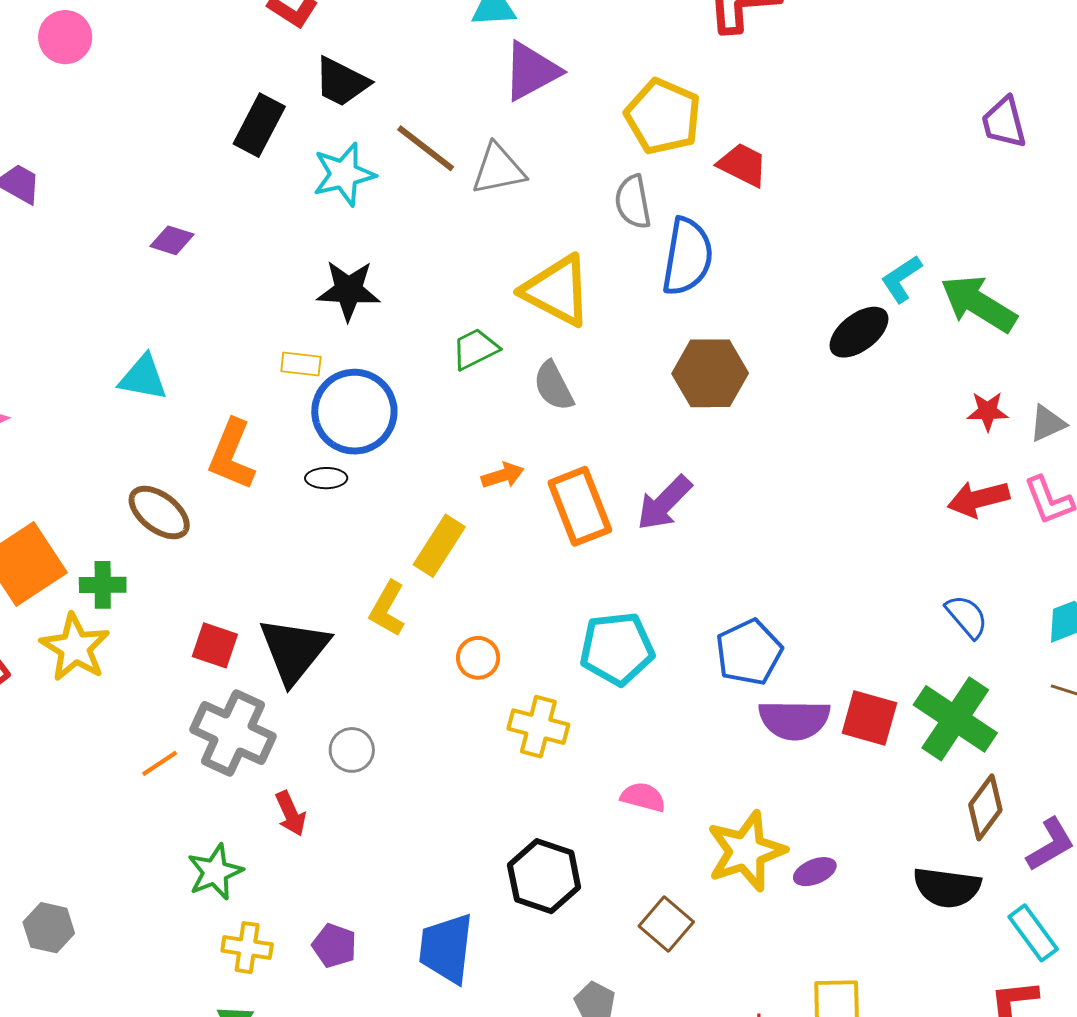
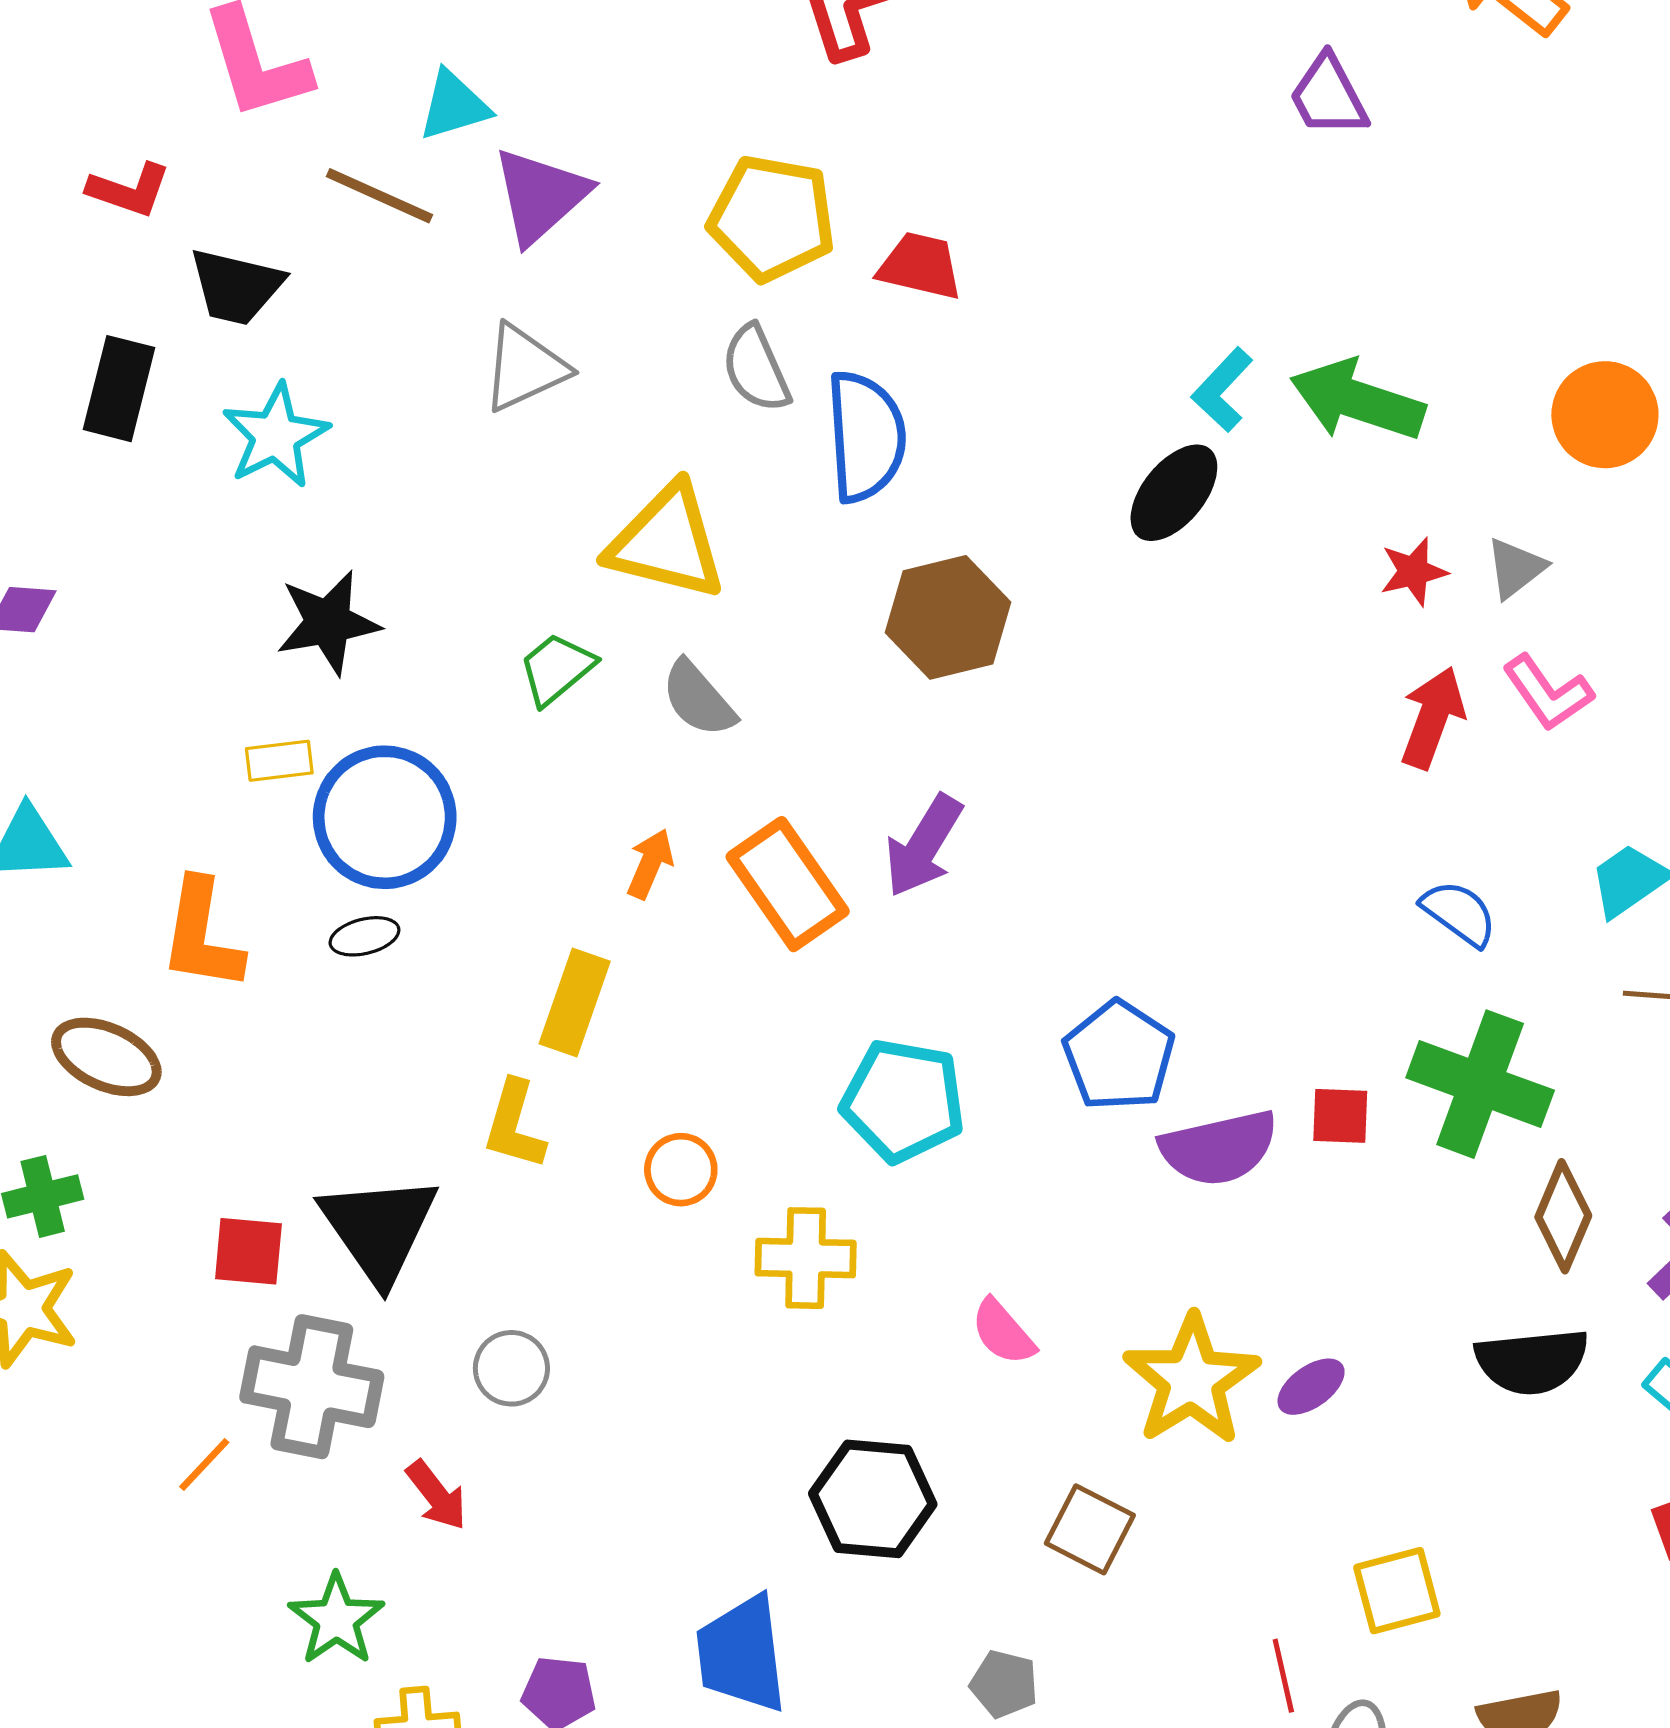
brown line: (426, 148) -> (379, 196), moved
orange arrow: (503, 475) -> (650, 864), turned -36
red arrow: (978, 499) -> (1433, 718), turned 138
cyan pentagon: (617, 648) -> (903, 1101), turned 30
red square: (869, 718) -> (1340, 1116), size x0.7
pink semicircle: (643, 797) -> (1003, 1332), turned -132

